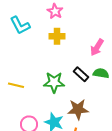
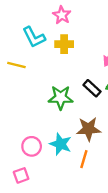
cyan L-shape: (20, 25) -> (34, 37), moved
yellow line: (16, 85) -> (16, 65), moved

